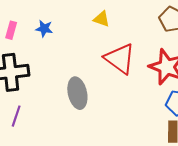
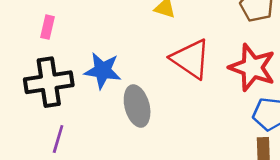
blue star: (44, 29) -> (103, 71), moved, size x1.6

